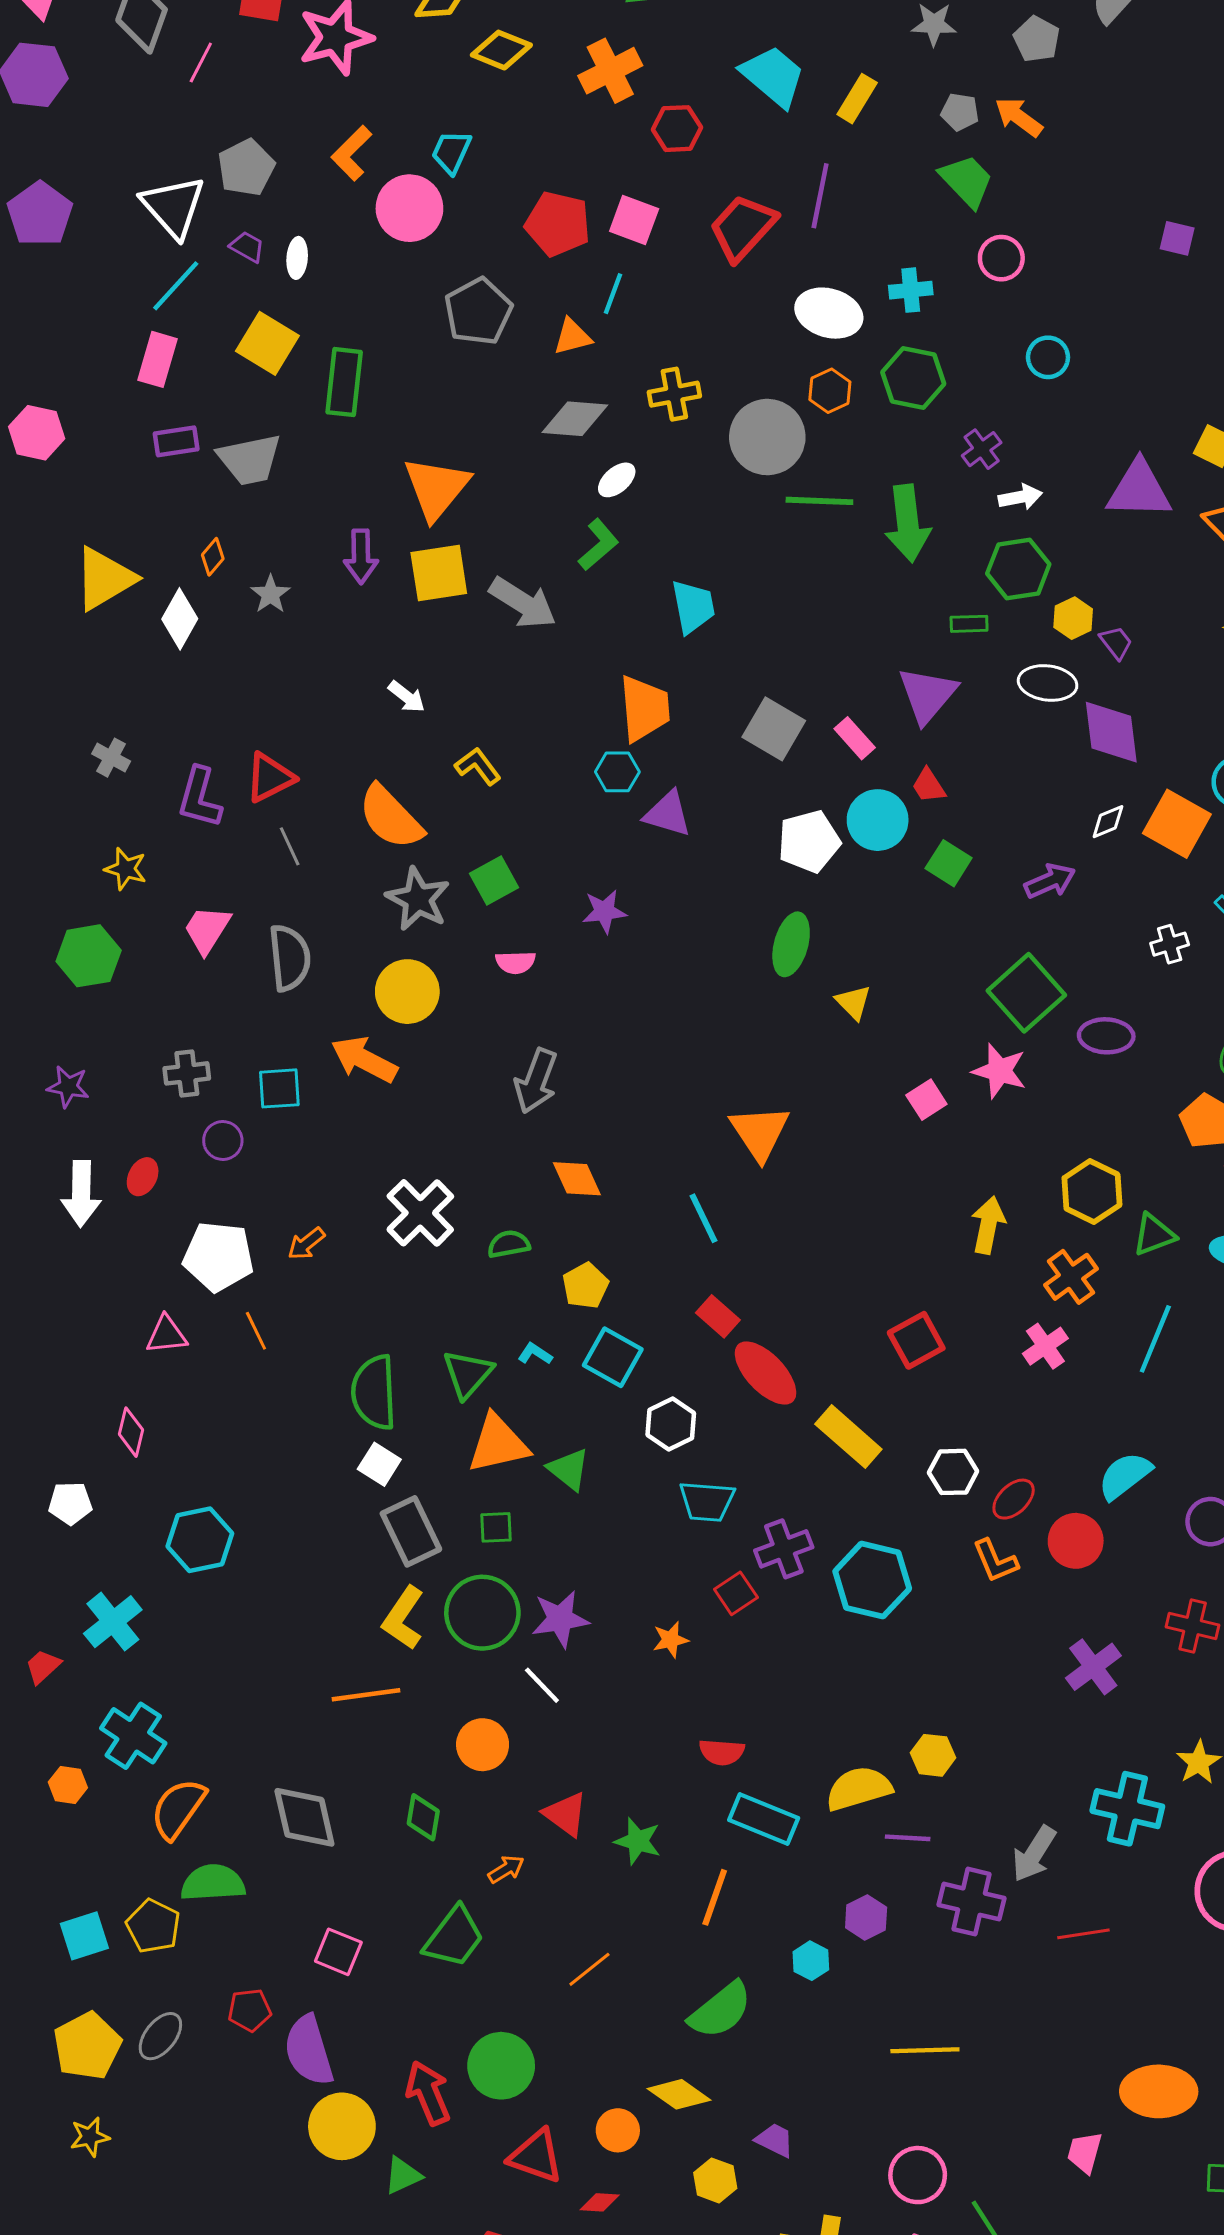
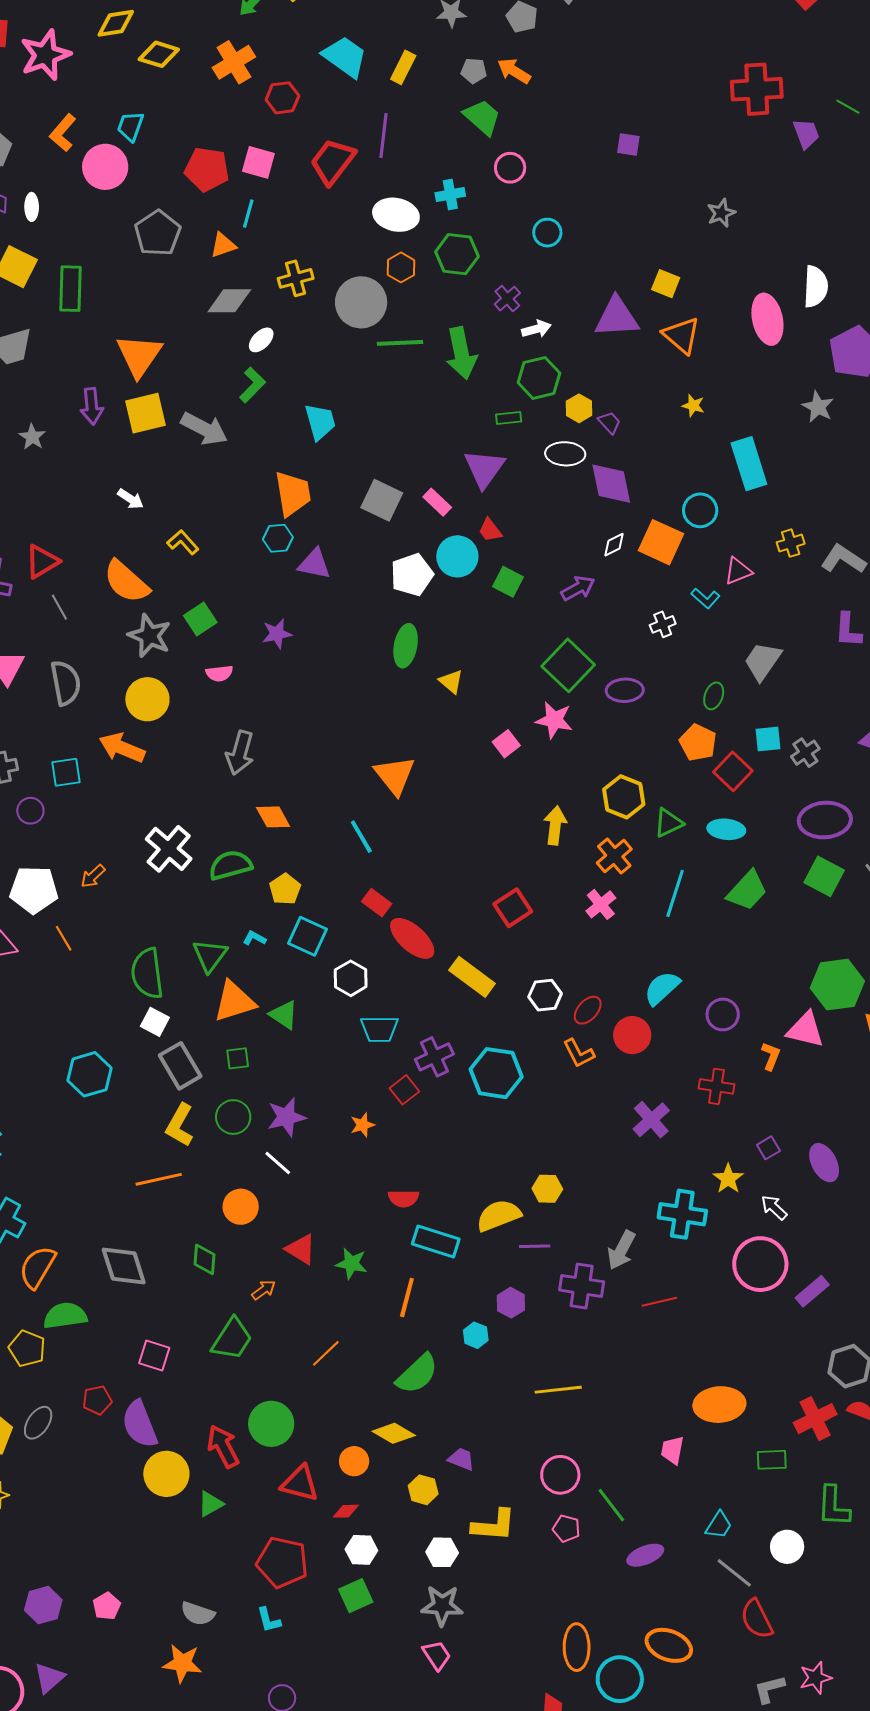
green semicircle: (509, 1244) -> (230, 865), size x1.5
cyan hexagon: (200, 1540) -> (90, 1074), moved
green circle: (482, 1613) -> (233, 1117), size x0.7

